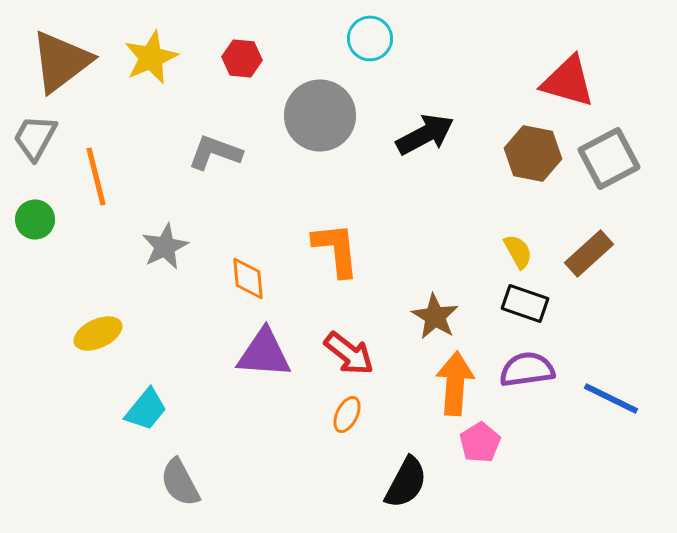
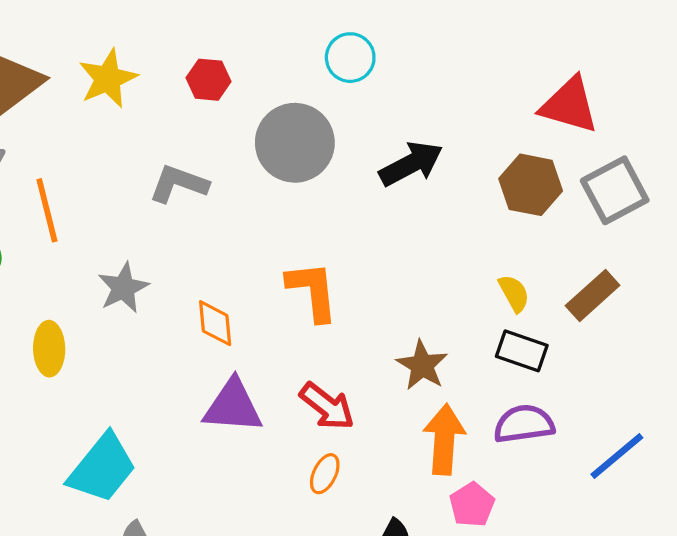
yellow ellipse: (98, 333) -> (49, 349), moved, turned -66
blue line: (611, 398) -> (617, 456), turned -66
cyan trapezoid: (146, 409) -> (102, 468), size x1.5

